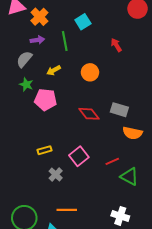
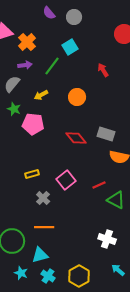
green line: (65, 41) -> (52, 66), turned 48
orange line: (67, 210) -> (44, 227), moved

